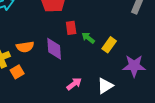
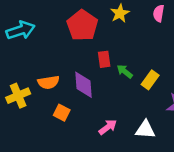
orange square: (17, 72) -> (62, 113), moved, turned -32
white triangle: (105, 86) -> (145, 130), turned 36

